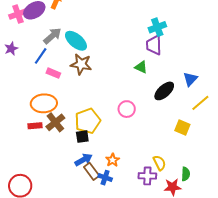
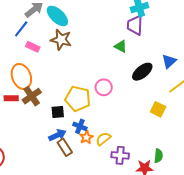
orange ellipse: (44, 103) -> (21, 76), turned 70
yellow pentagon: (88, 121) -> (78, 99), moved, turned 30
yellow semicircle: (159, 163) -> (103, 139), moved, turned -105
blue cross: (105, 178) -> (80, 126), moved

